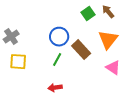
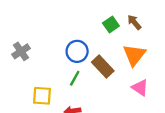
yellow square: (18, 62) -> (42, 96), moved

